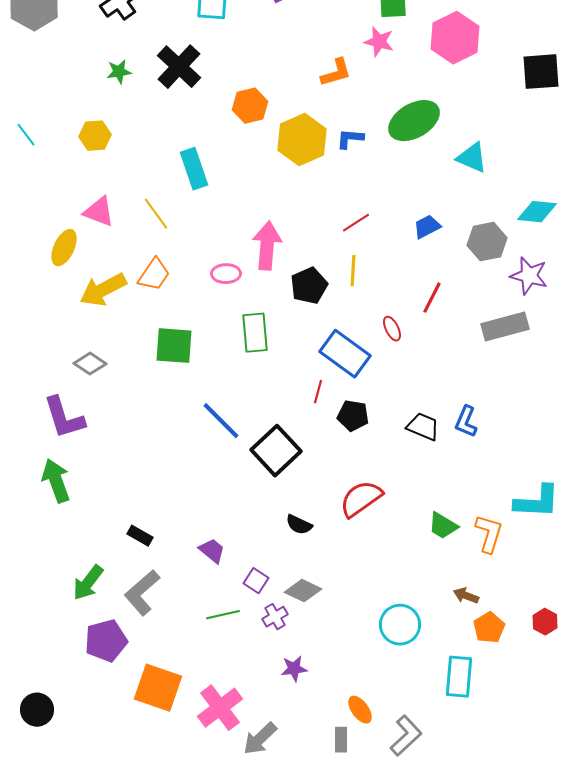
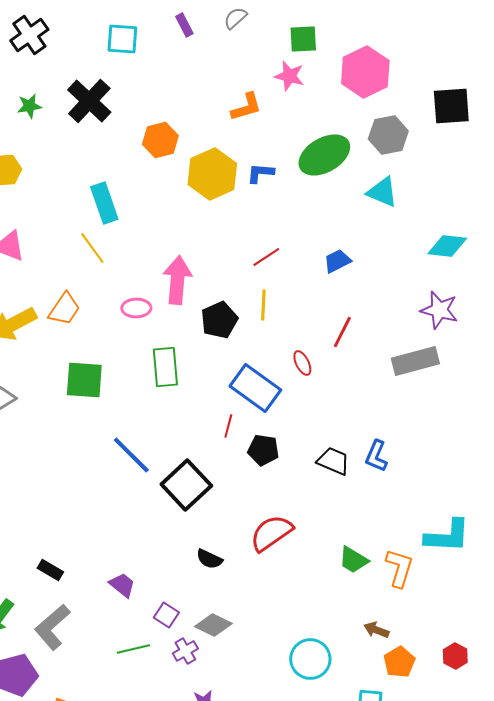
yellow line: (156, 214) -> (92, 248), moved
gray hexagon: (487, 242) -> (388, 135), moved

